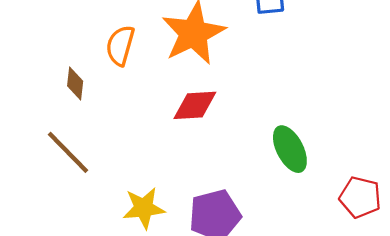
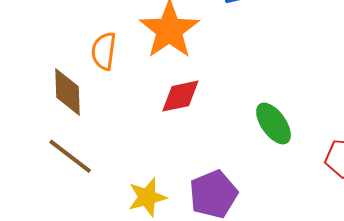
brown diamond: (75, 83) -> (67, 92), size x1.6

